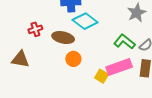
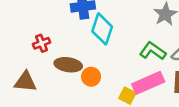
cyan diamond: (85, 21) -> (102, 29), turned 75
brown ellipse: (63, 38) -> (68, 65), moved

